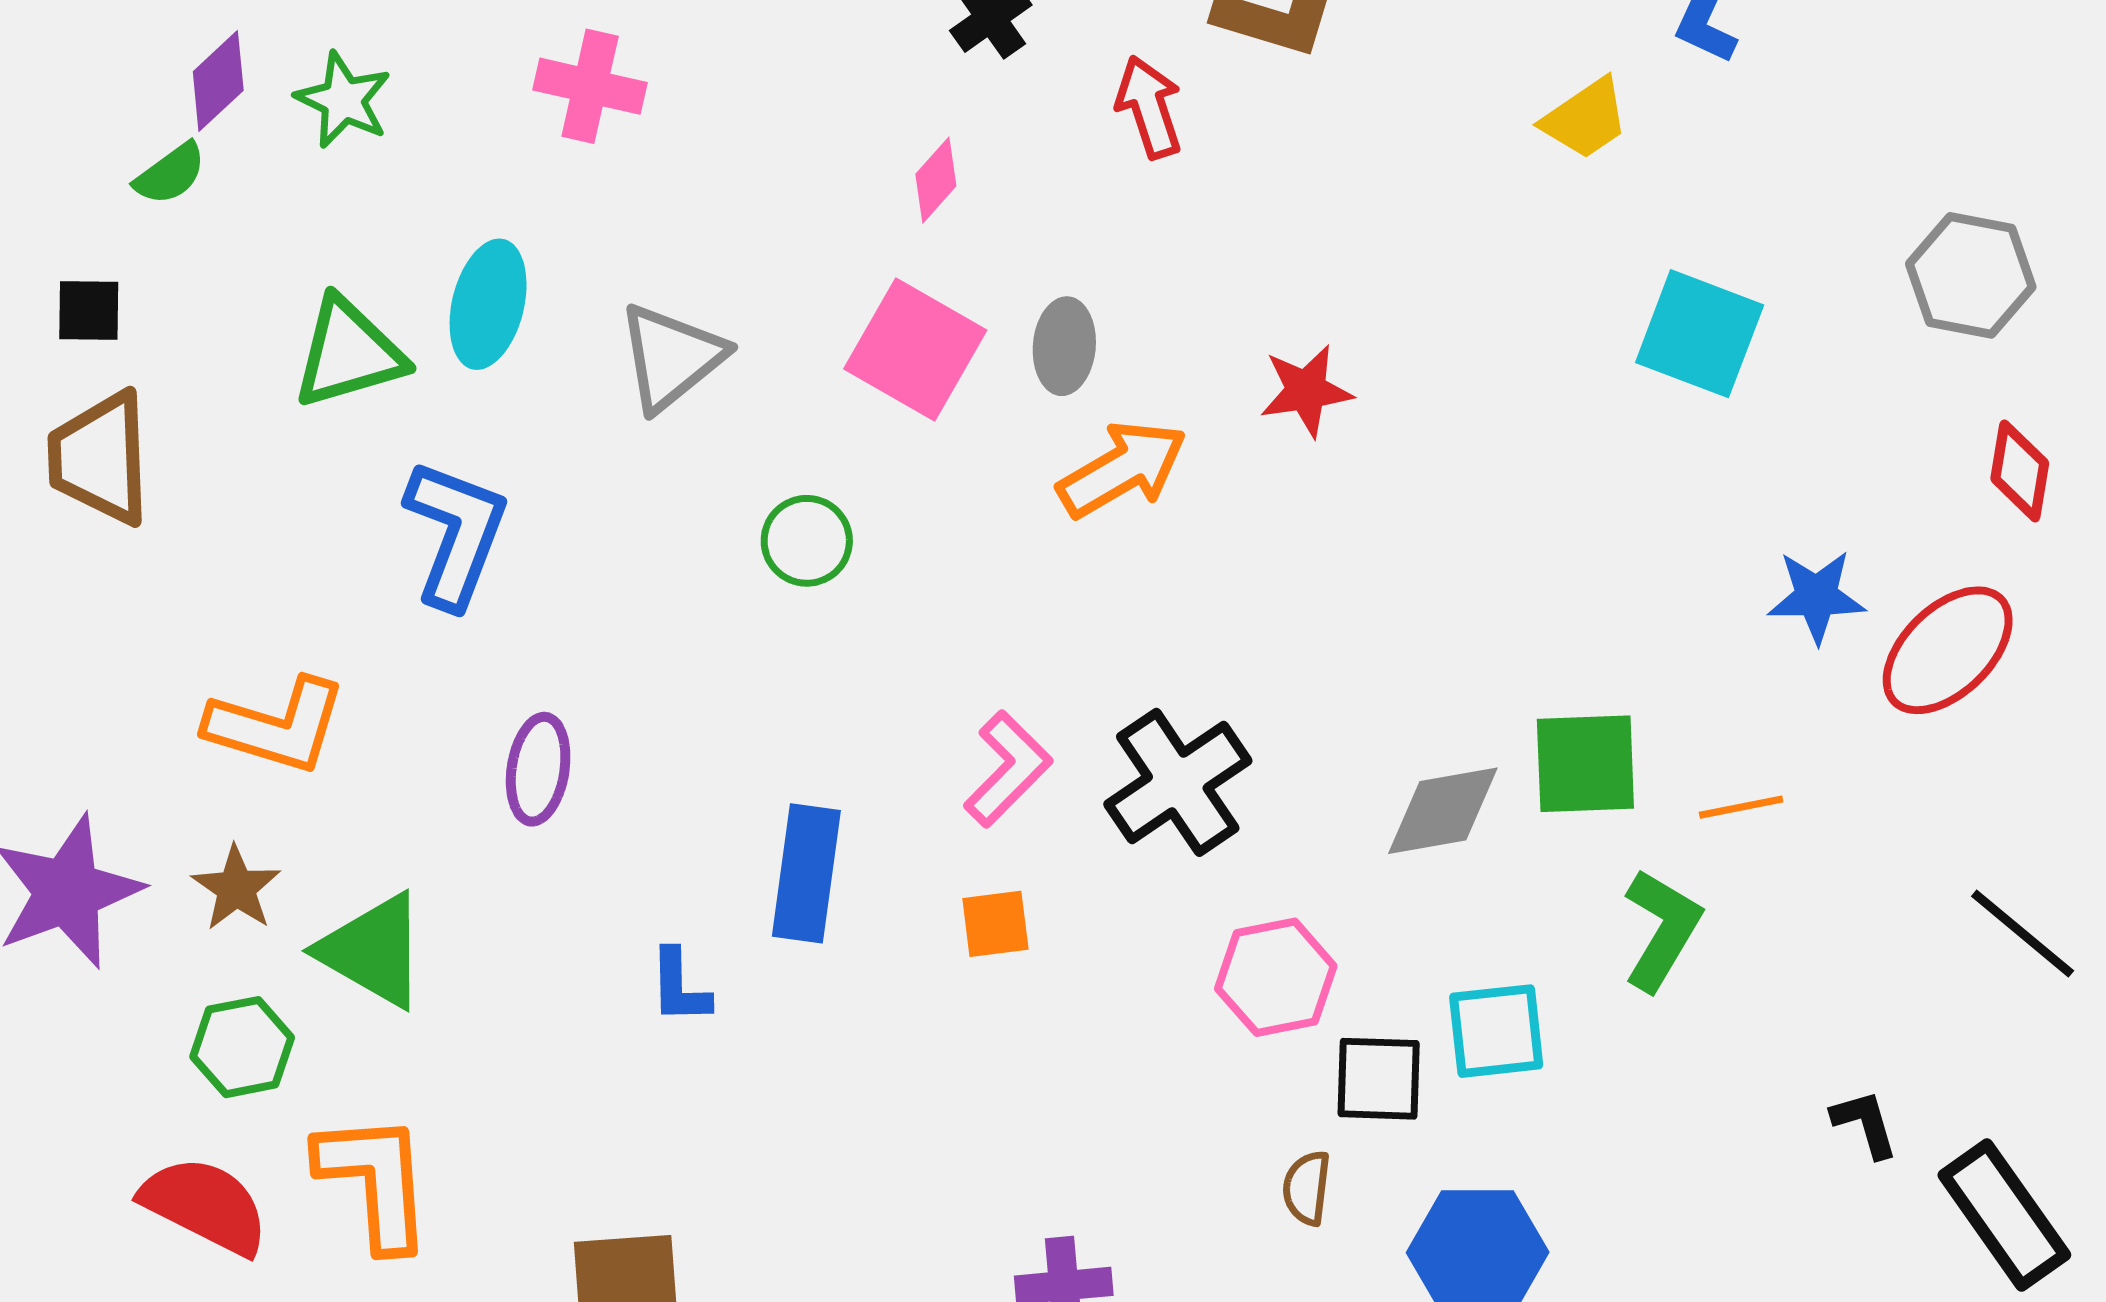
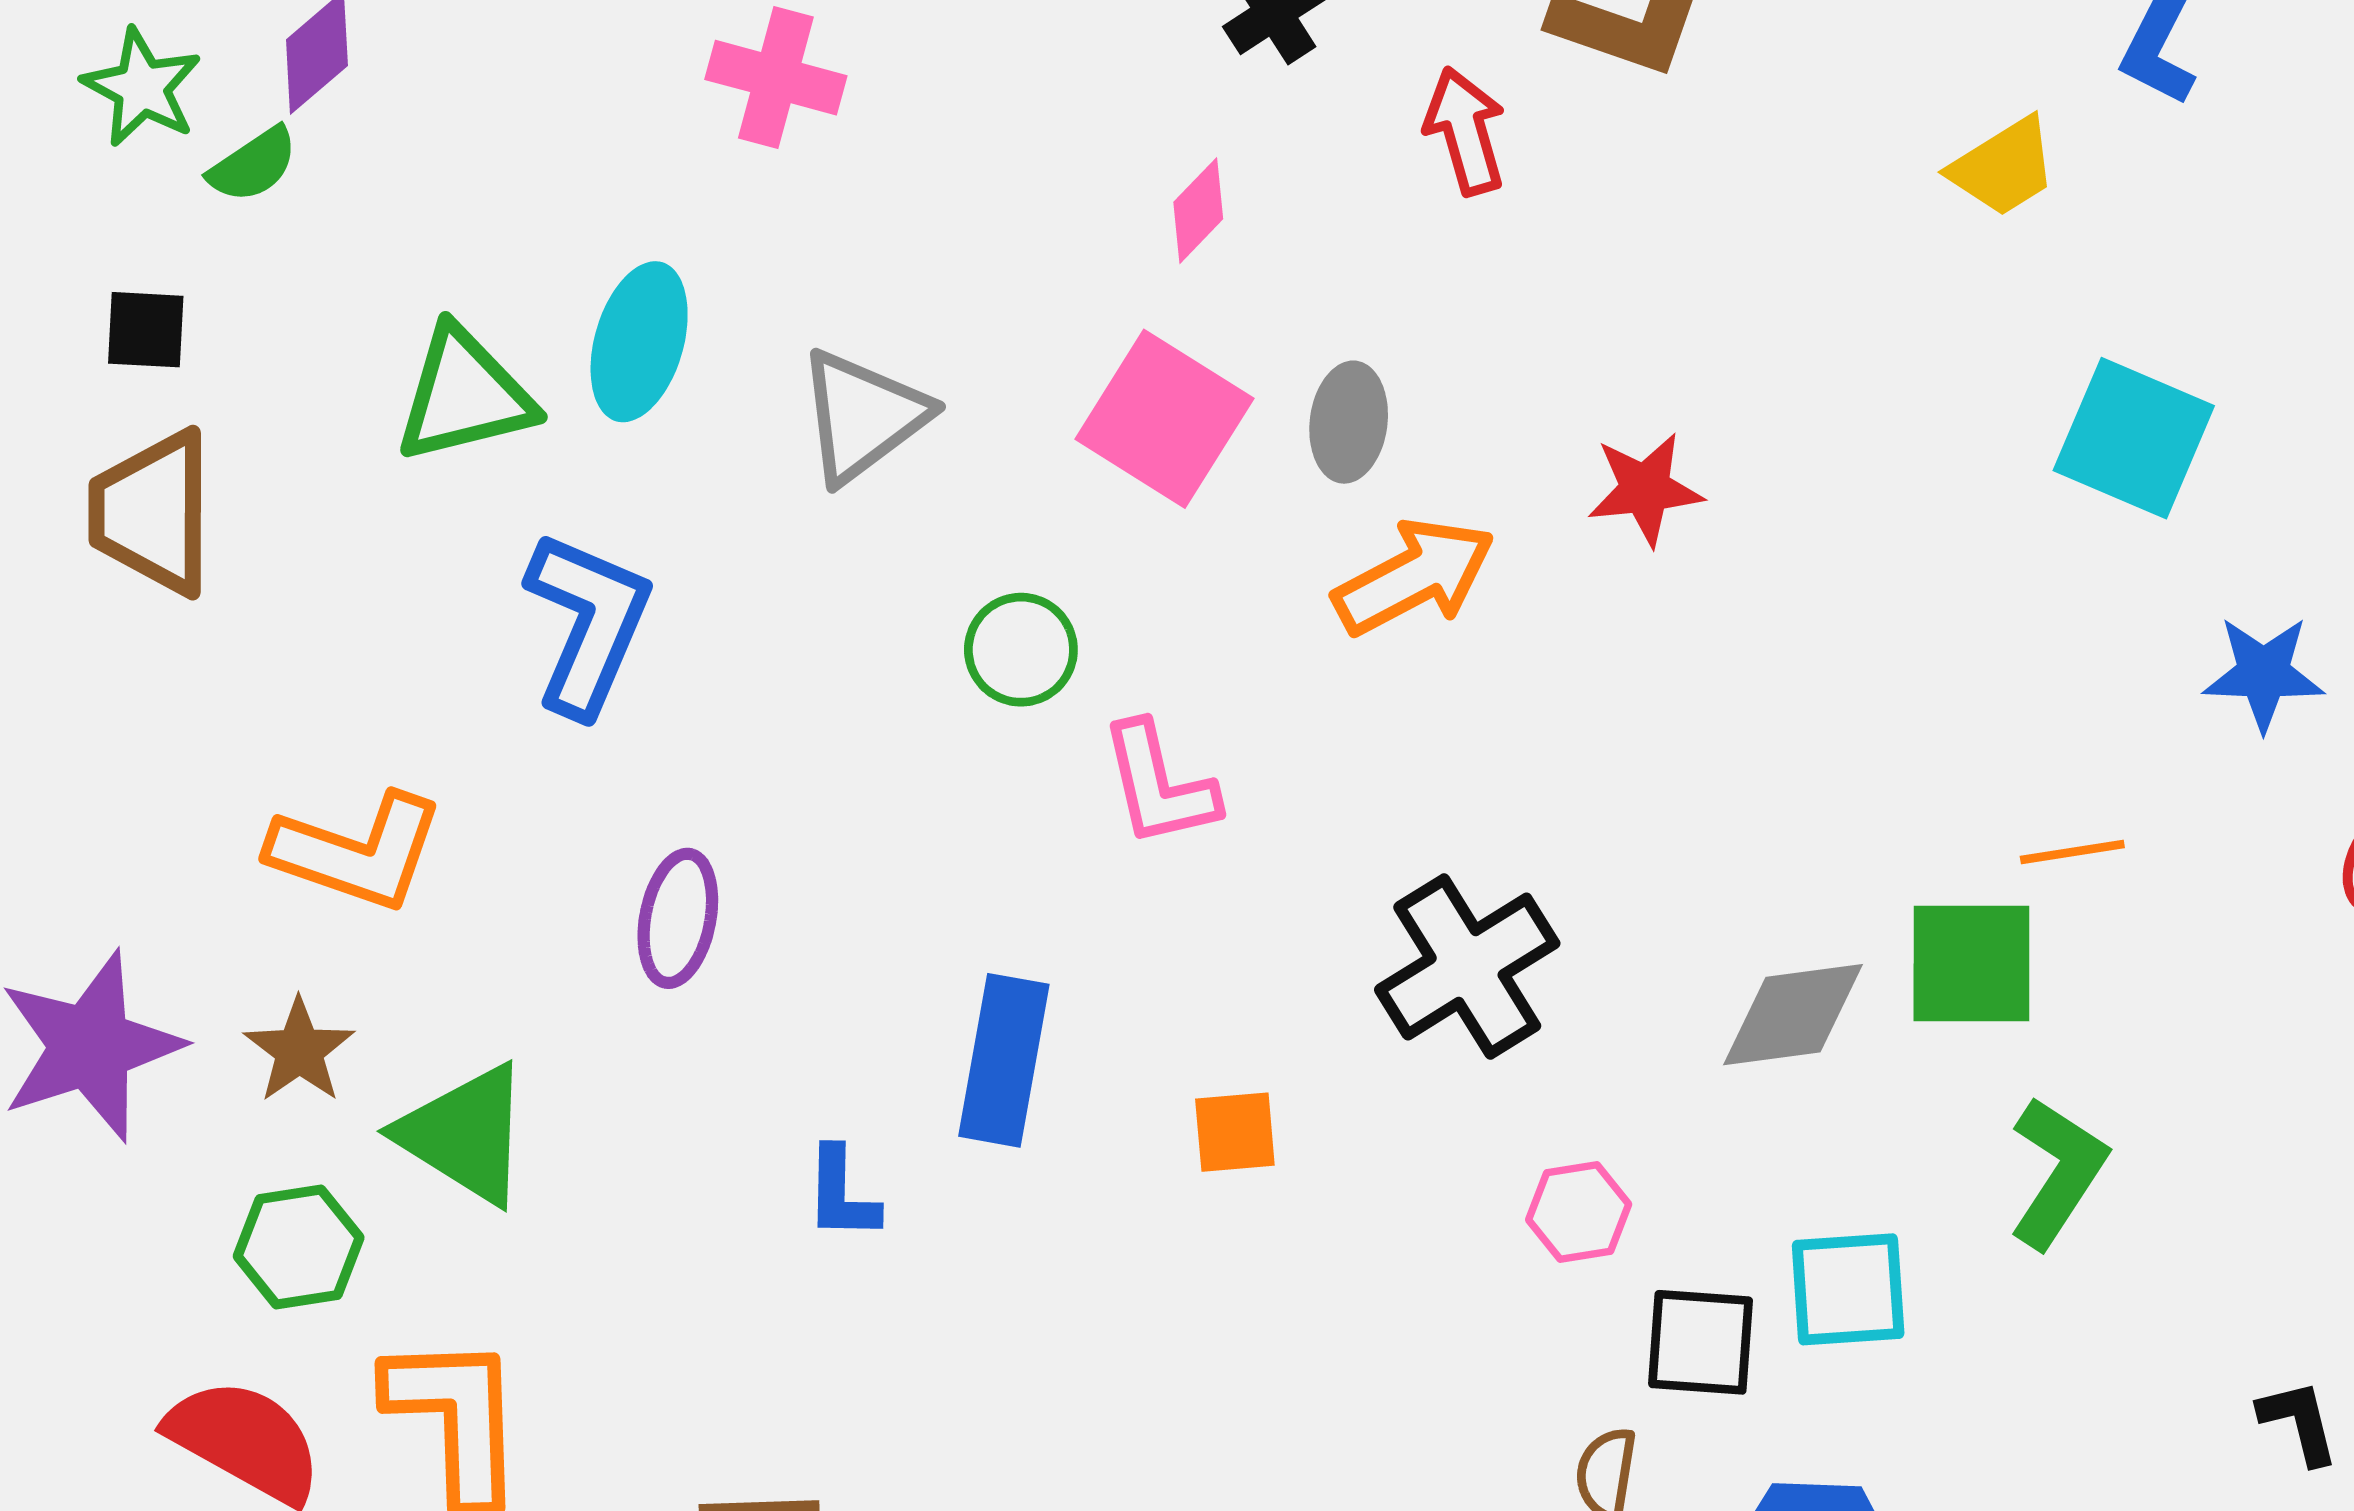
green star: (343, 100) -> (142, 87), moved
blue star: (1816, 597) -> (2264, 673), moved
pink L-shape: (1008, 769) -> (1159, 785), moved, turned 120
orange line: (1741, 807) -> (2072, 852), moved
pink hexagon: (1276, 977) -> (1579, 1212), size x0.7

